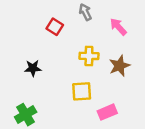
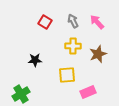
gray arrow: (85, 12) -> (73, 21), moved
black star: (33, 68) -> (35, 60), moved

